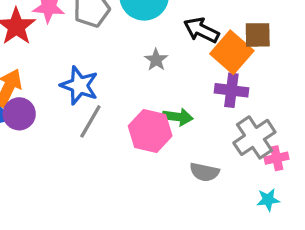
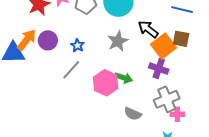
gray star: (156, 60) -> (118, 41), size x1.5
blue star: (79, 85) -> (77, 45), moved, size x0.6
purple circle: (19, 114) -> (48, 40), moved

